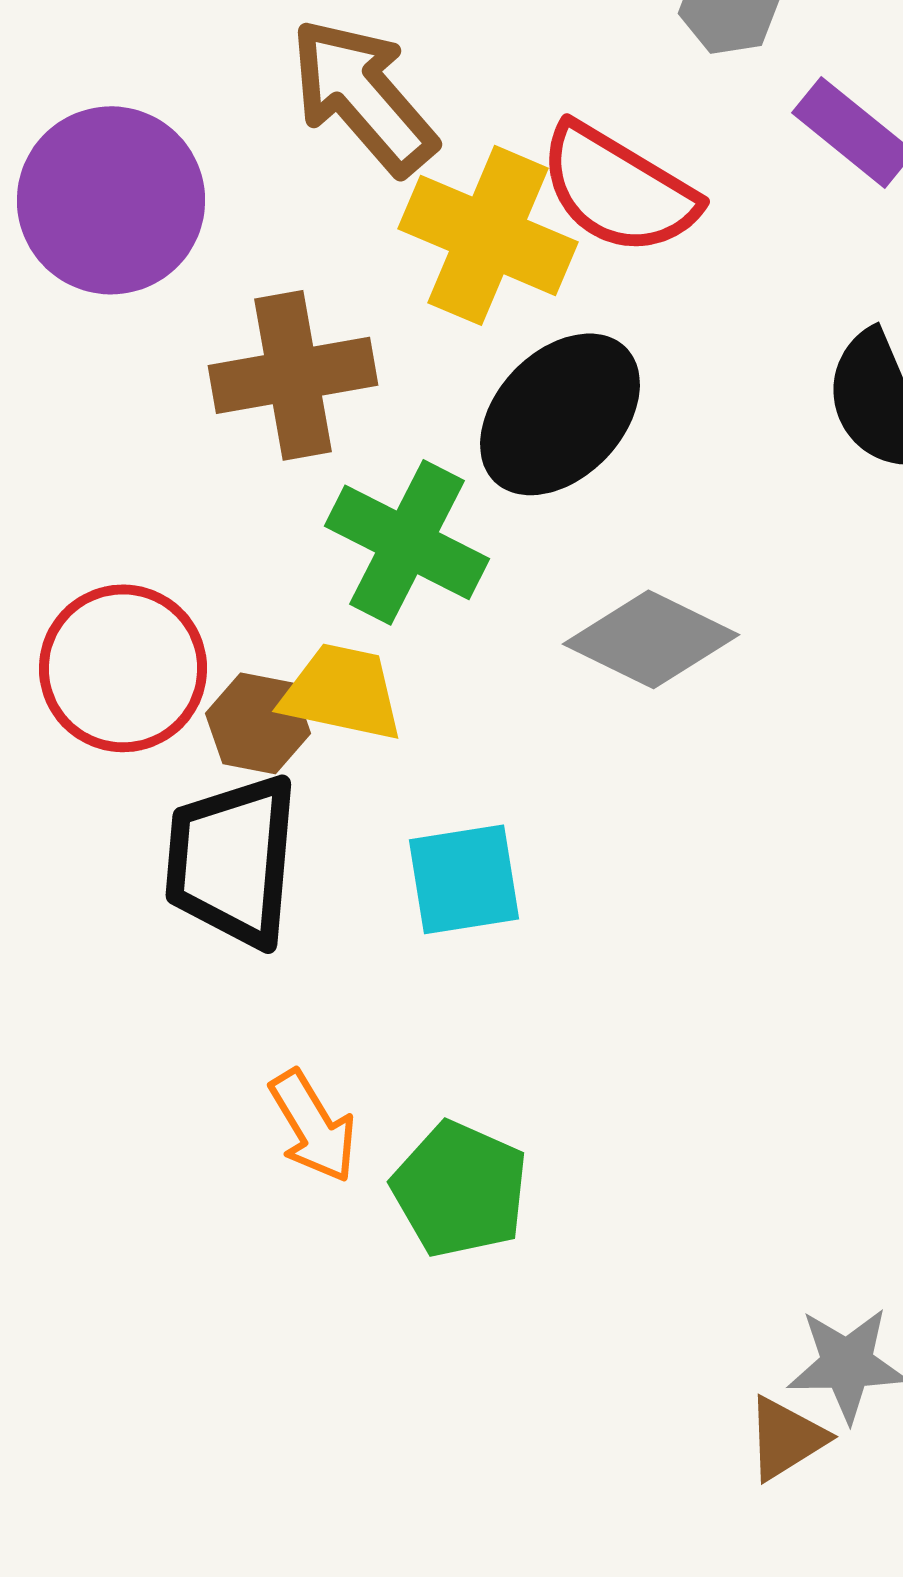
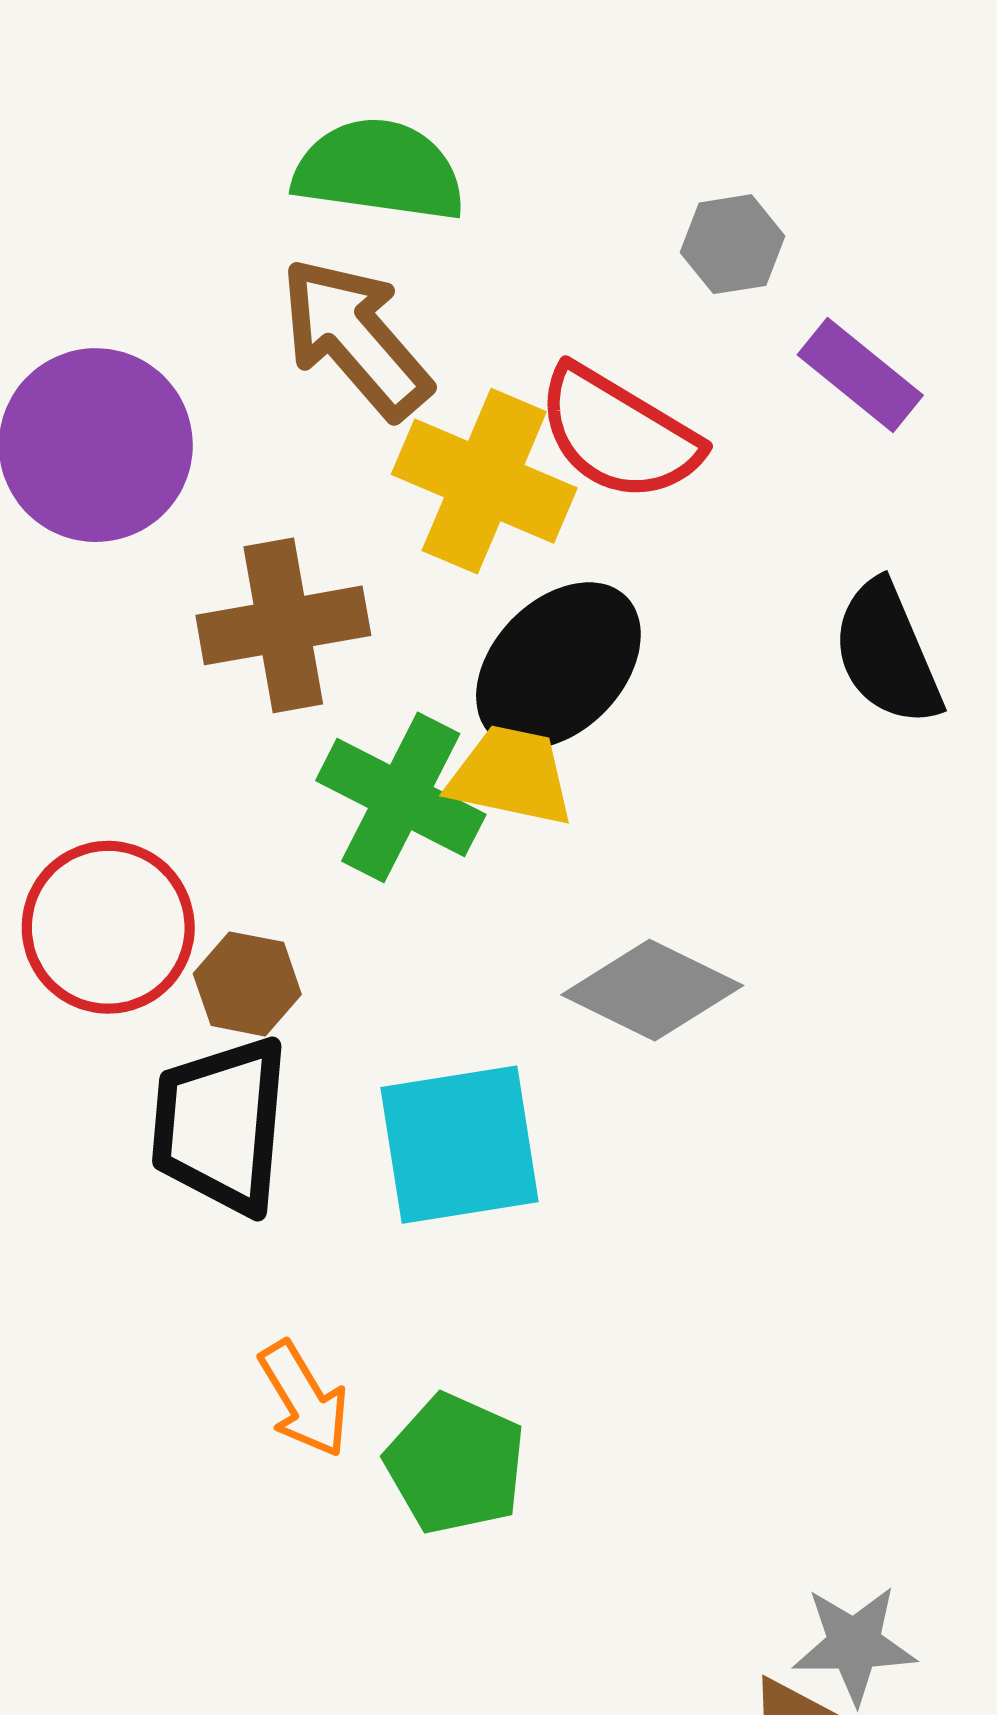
gray diamond: (651, 639) -> (652, 990), moved
yellow trapezoid: (342, 692) -> (511, 776), moved
cyan square: (464, 879) -> (460, 1145), size x1.4

